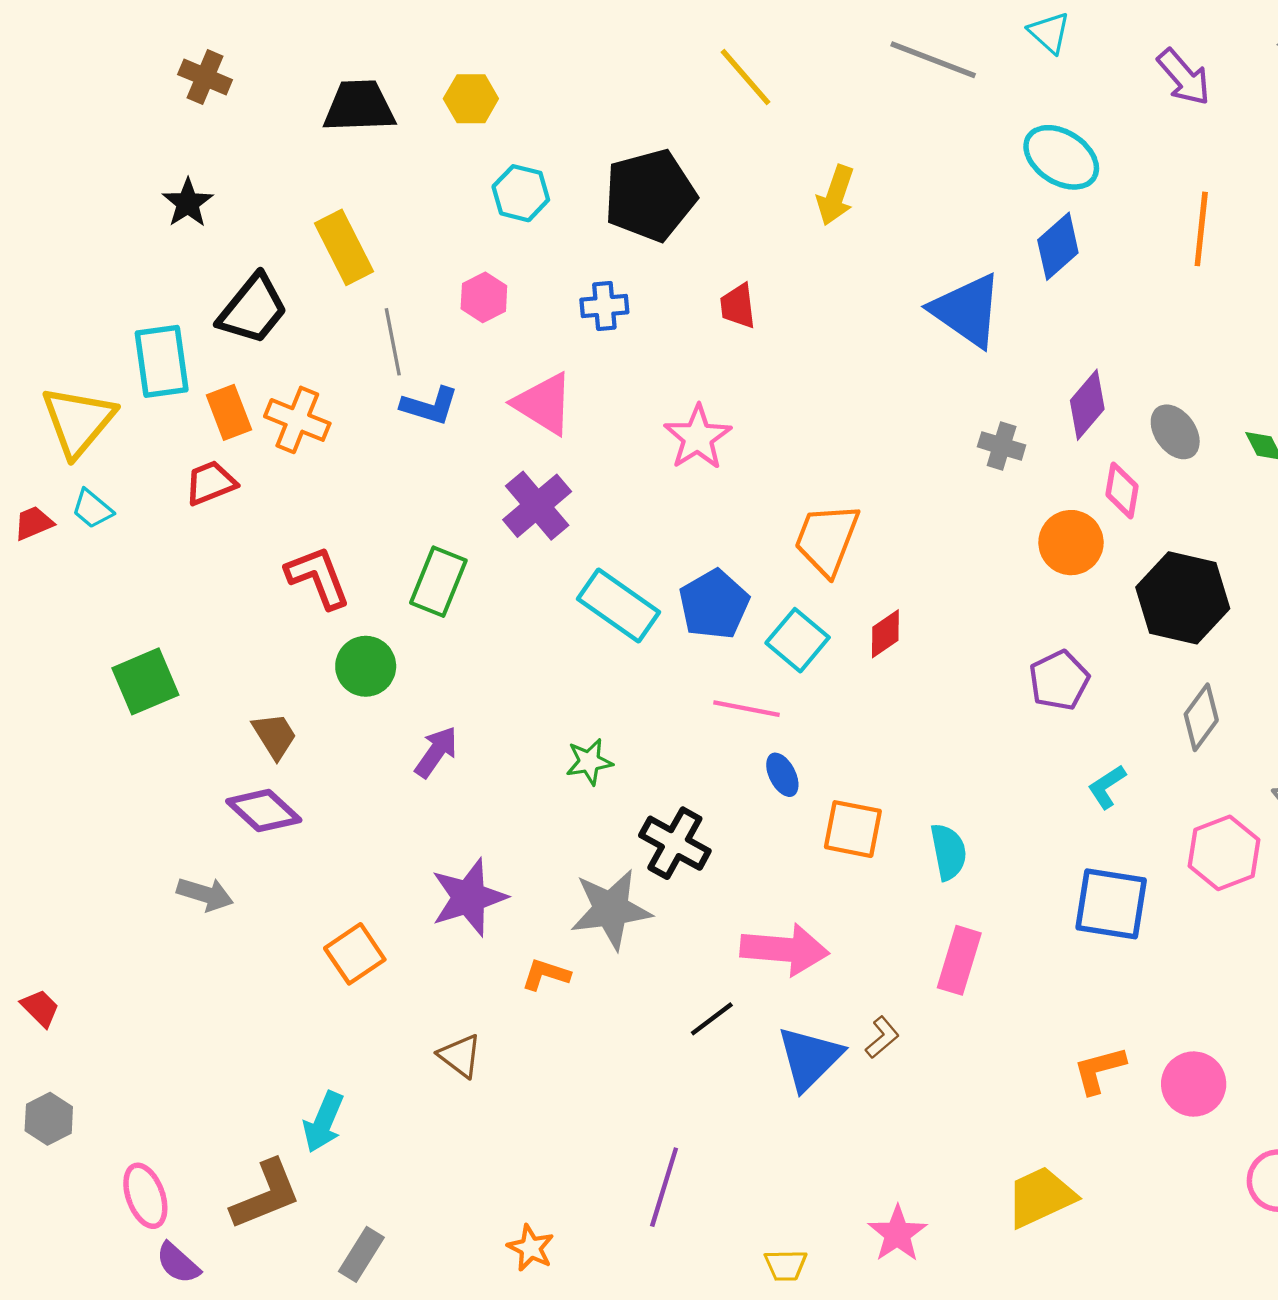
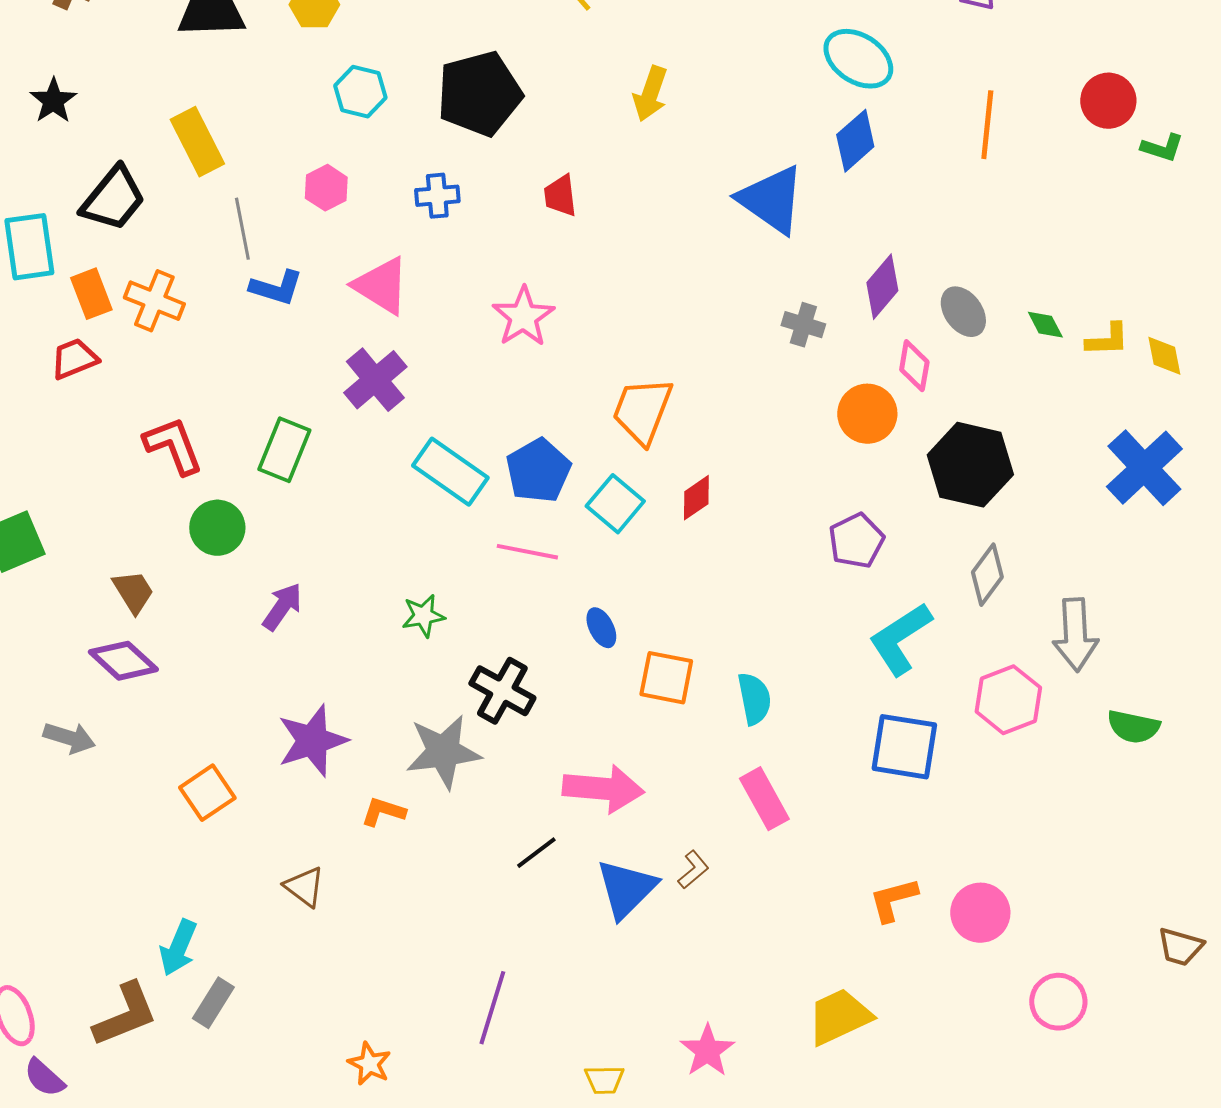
pink line: (747, 709) -> (527, 552), moved
cyan L-shape: (1107, 787) -> (900, 639), size x1.8
pink rectangle: (959, 960) -> (764, 799), turned -46
gray rectangle: (361, 1254) -> (213, 1003), moved

